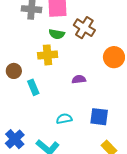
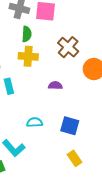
brown cross: (84, 28) -> (68, 47), moved
green semicircle: (57, 34) -> (27, 34), moved, turned -105

